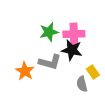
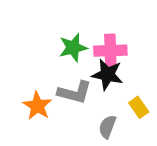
gray semicircle: (82, 84) -> (107, 127), moved, turned 35

